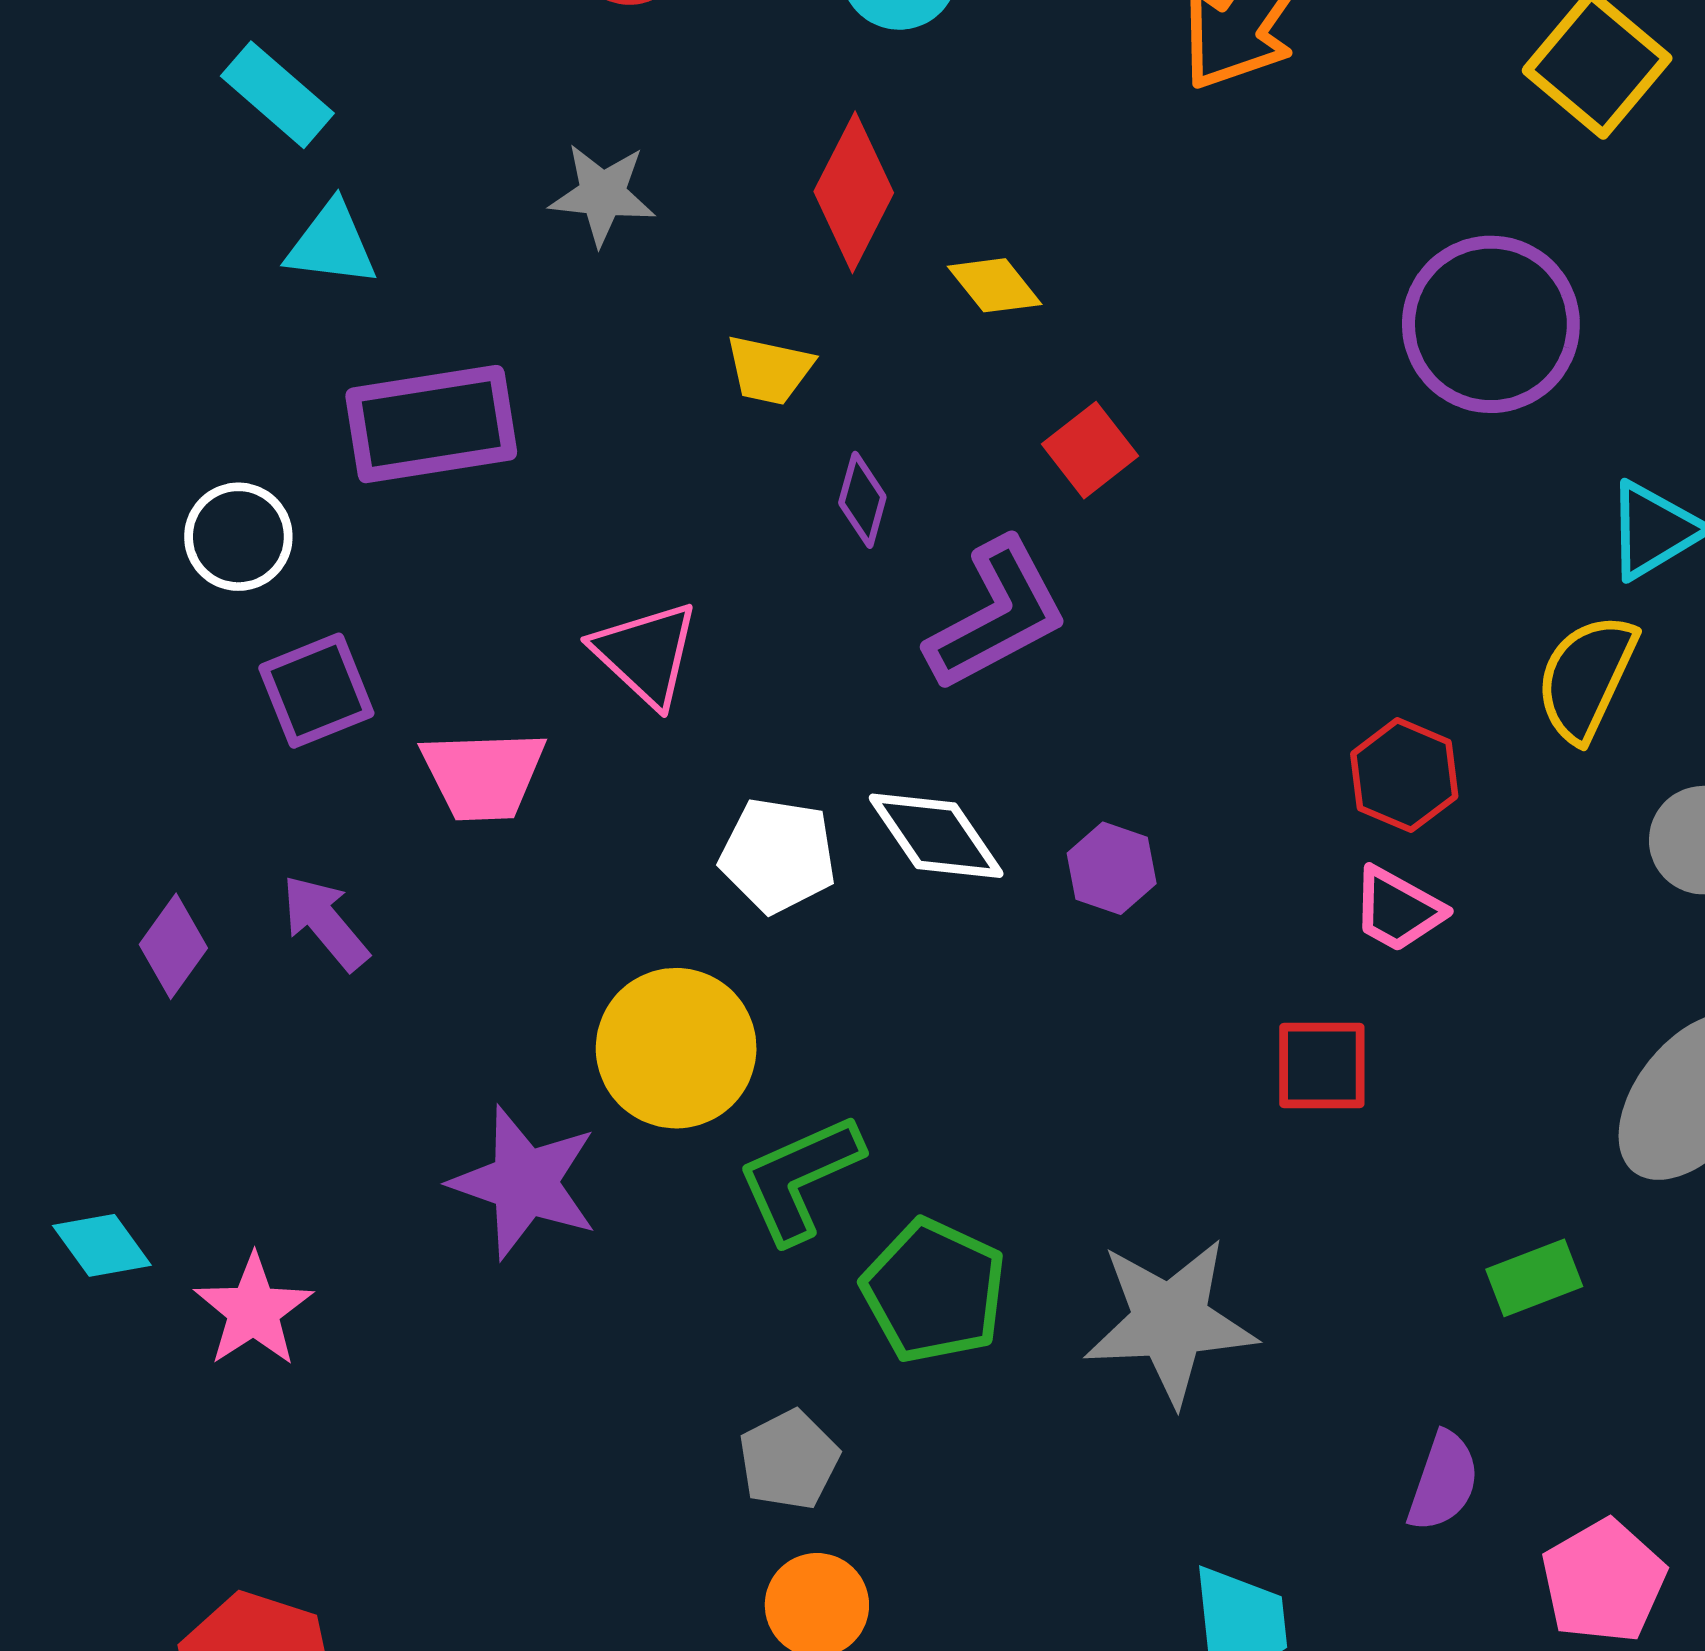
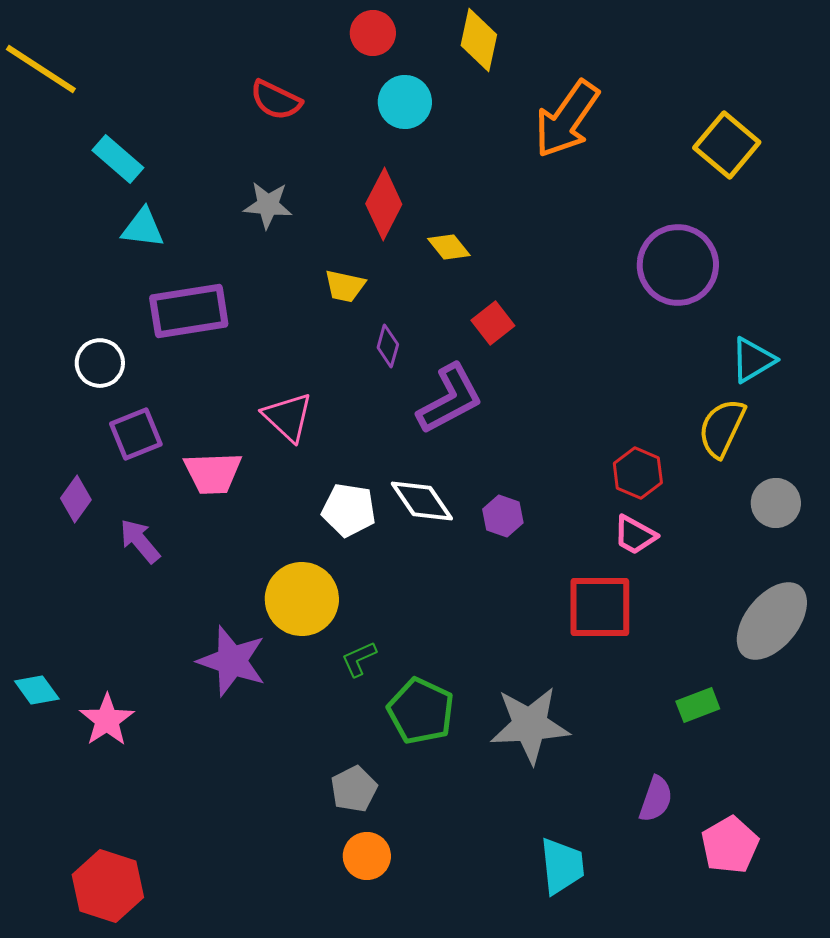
purple diamond: (173, 946) -> (76, 499), moved
red square: (1322, 1065) -> (600, 607), size x1.5
green L-shape: (800, 1178) -> (359, 659), size x0.6

